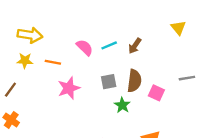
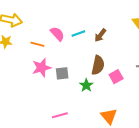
orange line: (53, 62) -> (37, 44), moved
gray square: (109, 82) -> (62, 73), moved
pink square: (156, 93) -> (116, 77), turned 32

